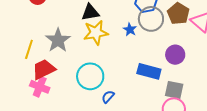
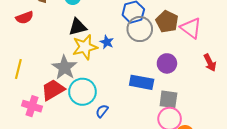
blue star: (130, 29) -> (107, 42), moved
gray star: (58, 40) -> (64, 67), moved
red trapezoid: (44, 69) -> (53, 90), moved

